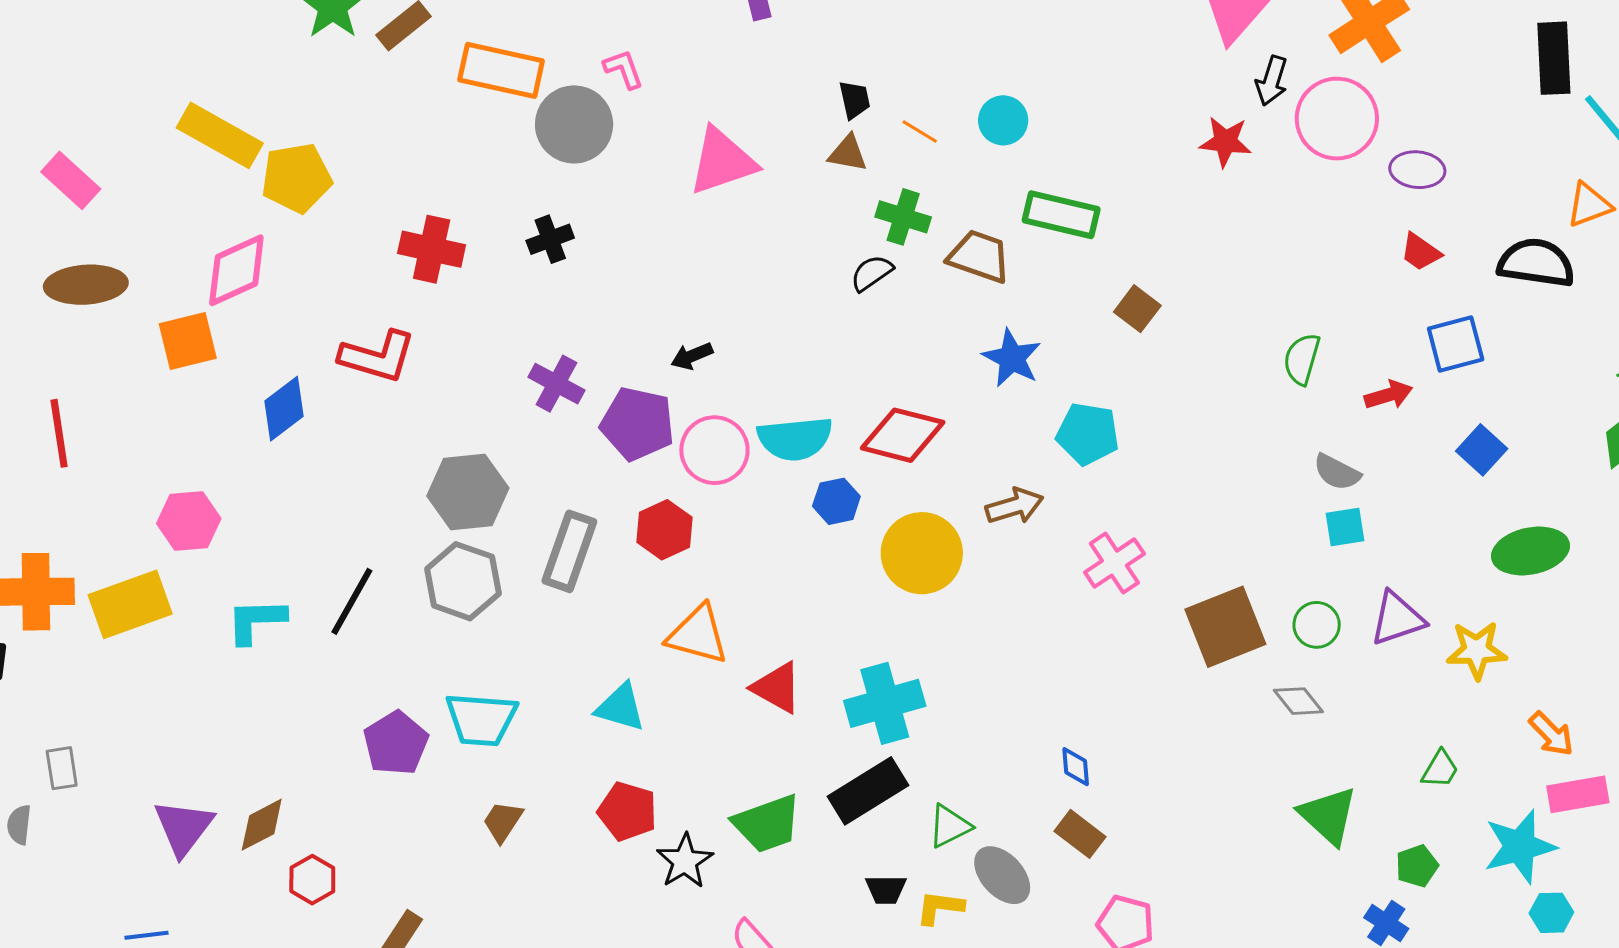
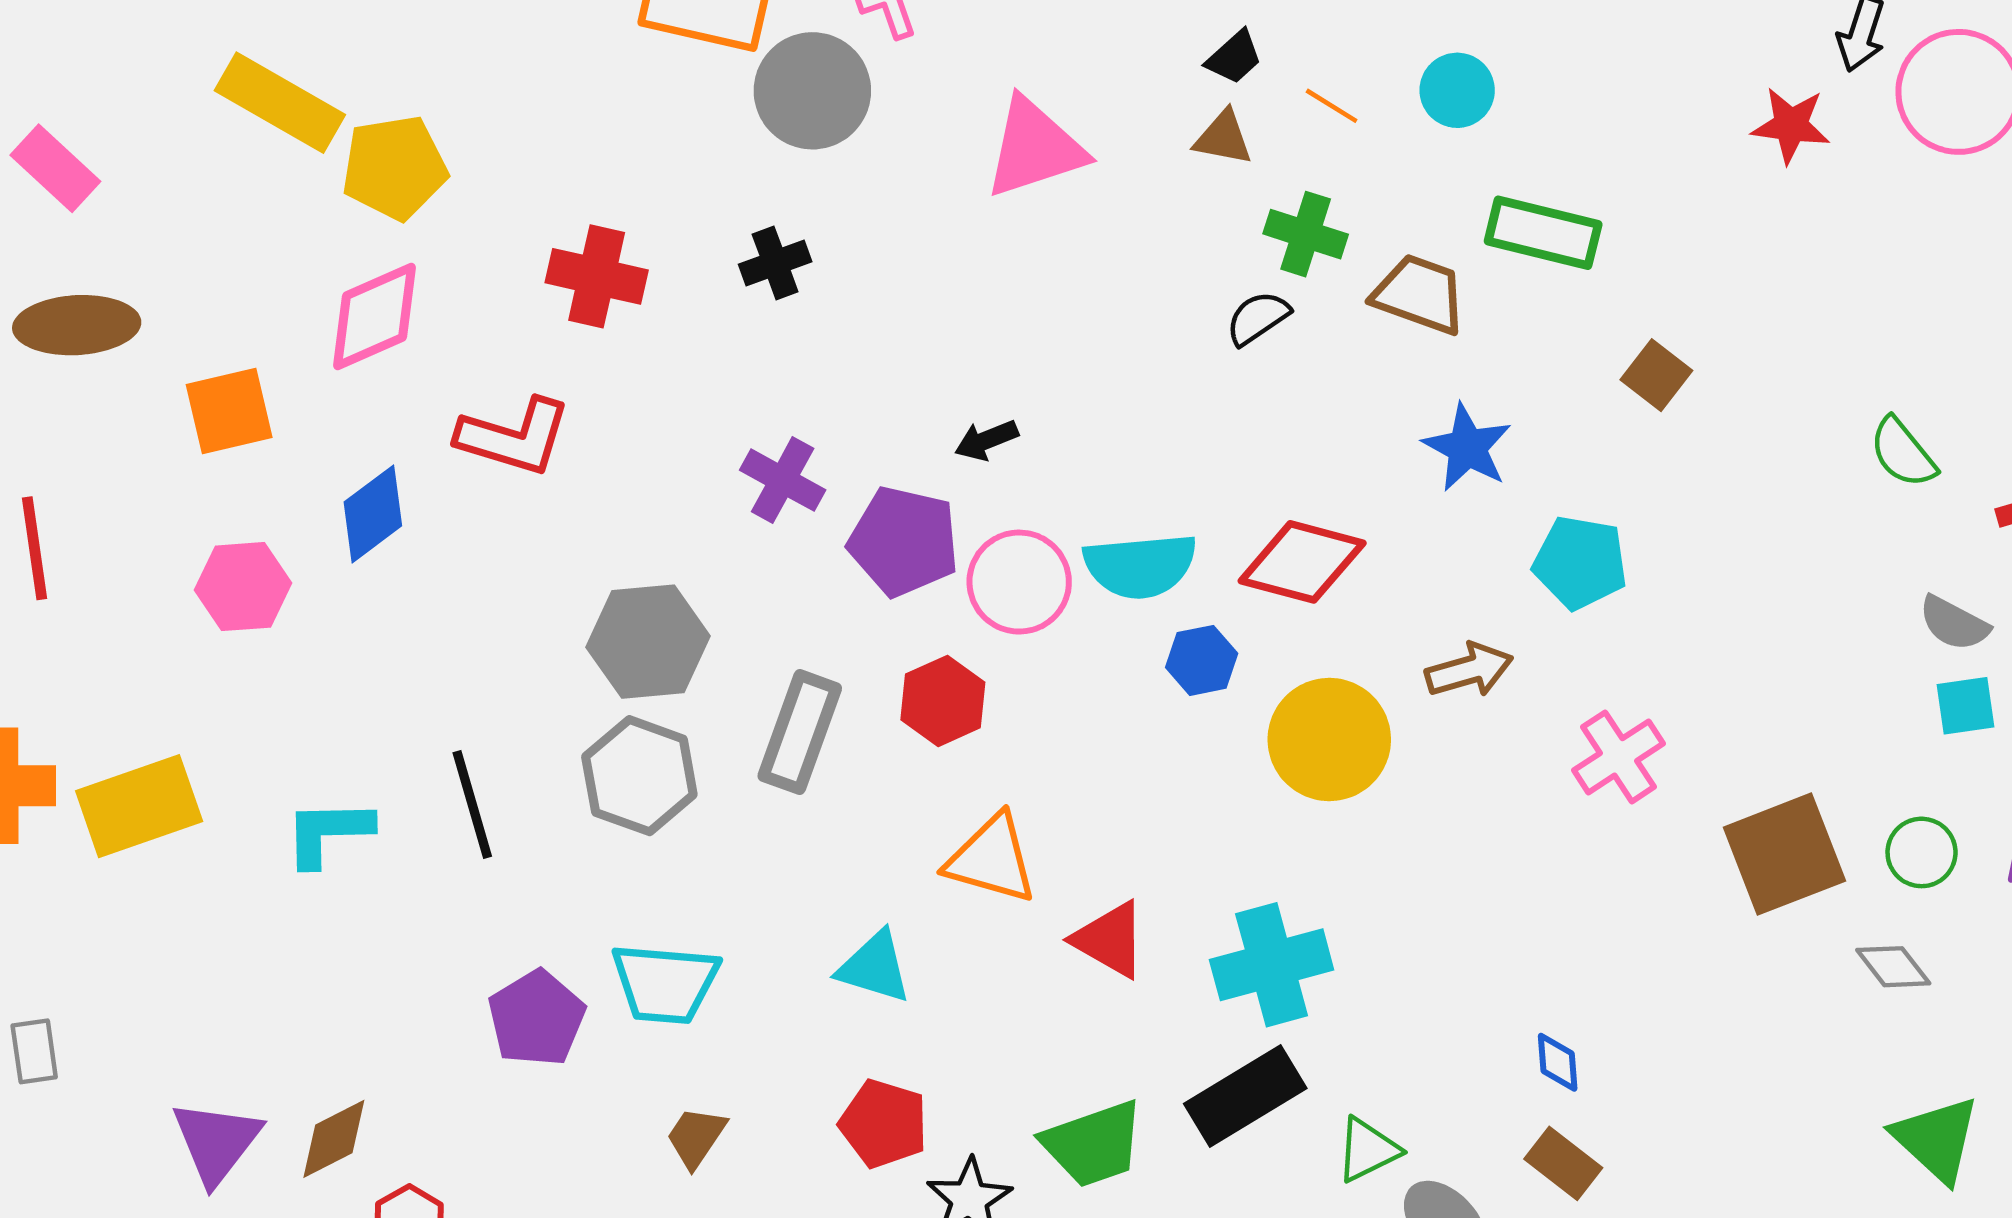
black trapezoid: (855, 100) -> (1234, 57), turned 60
pink diamond: (236, 270) -> (375, 316), moved
green semicircle: (1302, 359) -> (1903, 453), turned -56
pink hexagon: (189, 521) -> (243, 587), moved
black line: (352, 601) -> (472, 805), turned -46

